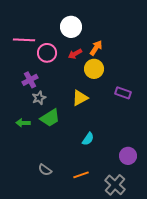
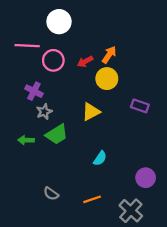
white circle: (71, 27) -> (59, 22), moved
purple cross: (30, 80) -> (34, 91), turned -35

